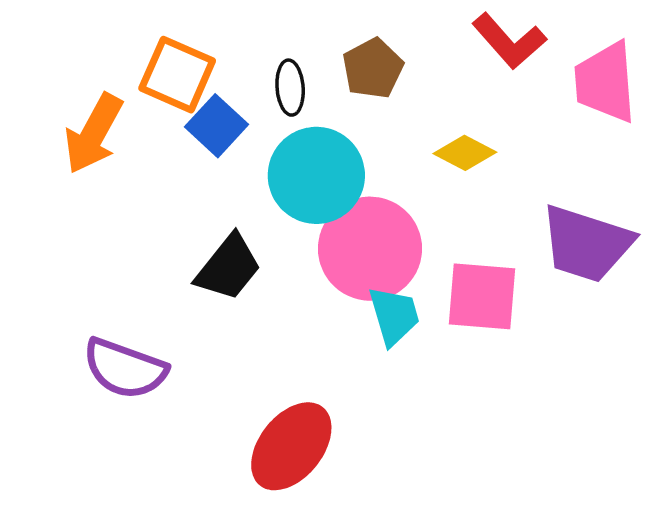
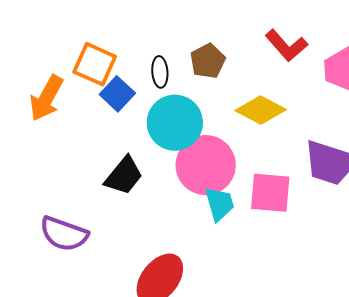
yellow diamond: (465, 153) -> (261, 110), size x1.4

